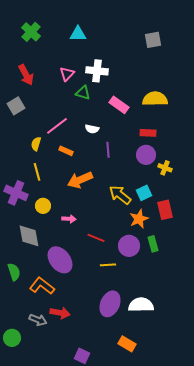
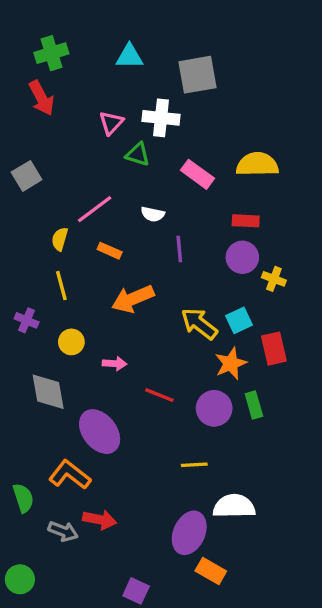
green cross: (31, 32) -> (51, 53), turned 30
gray square: (153, 40) -> (198, 75), moved, size x1.4
red arrow: (26, 75) -> (41, 98), moved
purple cross: (16, 193) -> (27, 320), size x0.6
yellow line: (108, 265) -> (194, 465), moved
green semicircle: (14, 272) -> (23, 498), moved
purple ellipse: (110, 304) -> (189, 533), moved
green circle: (12, 338) -> (20, 579), moved

